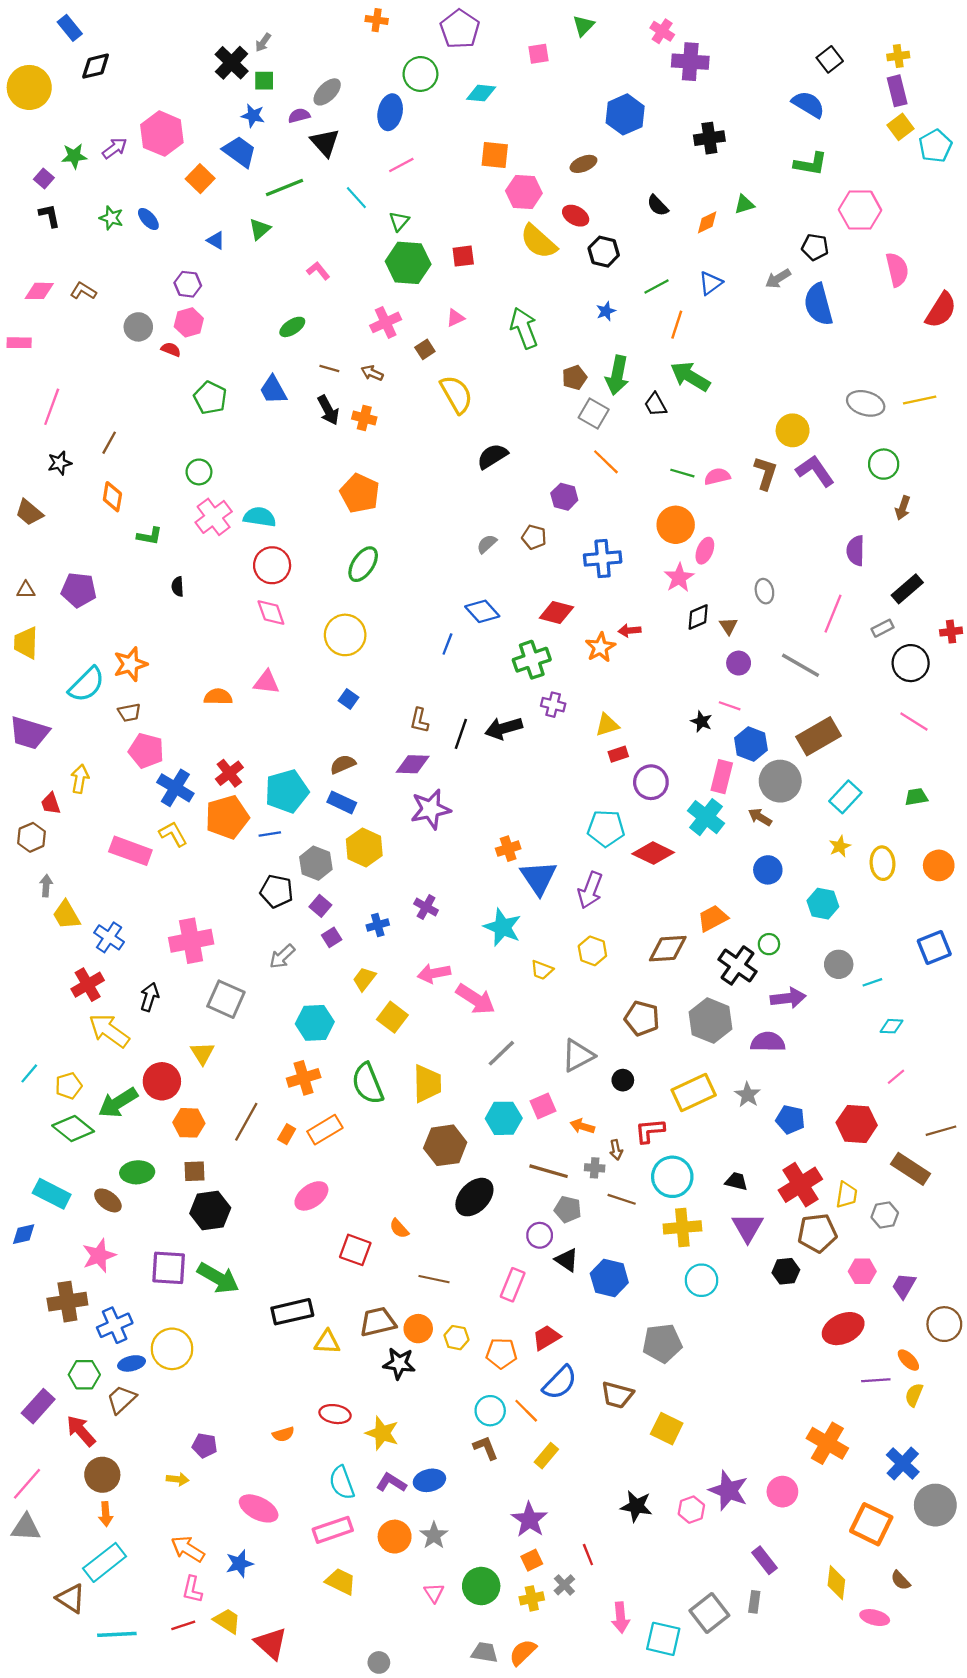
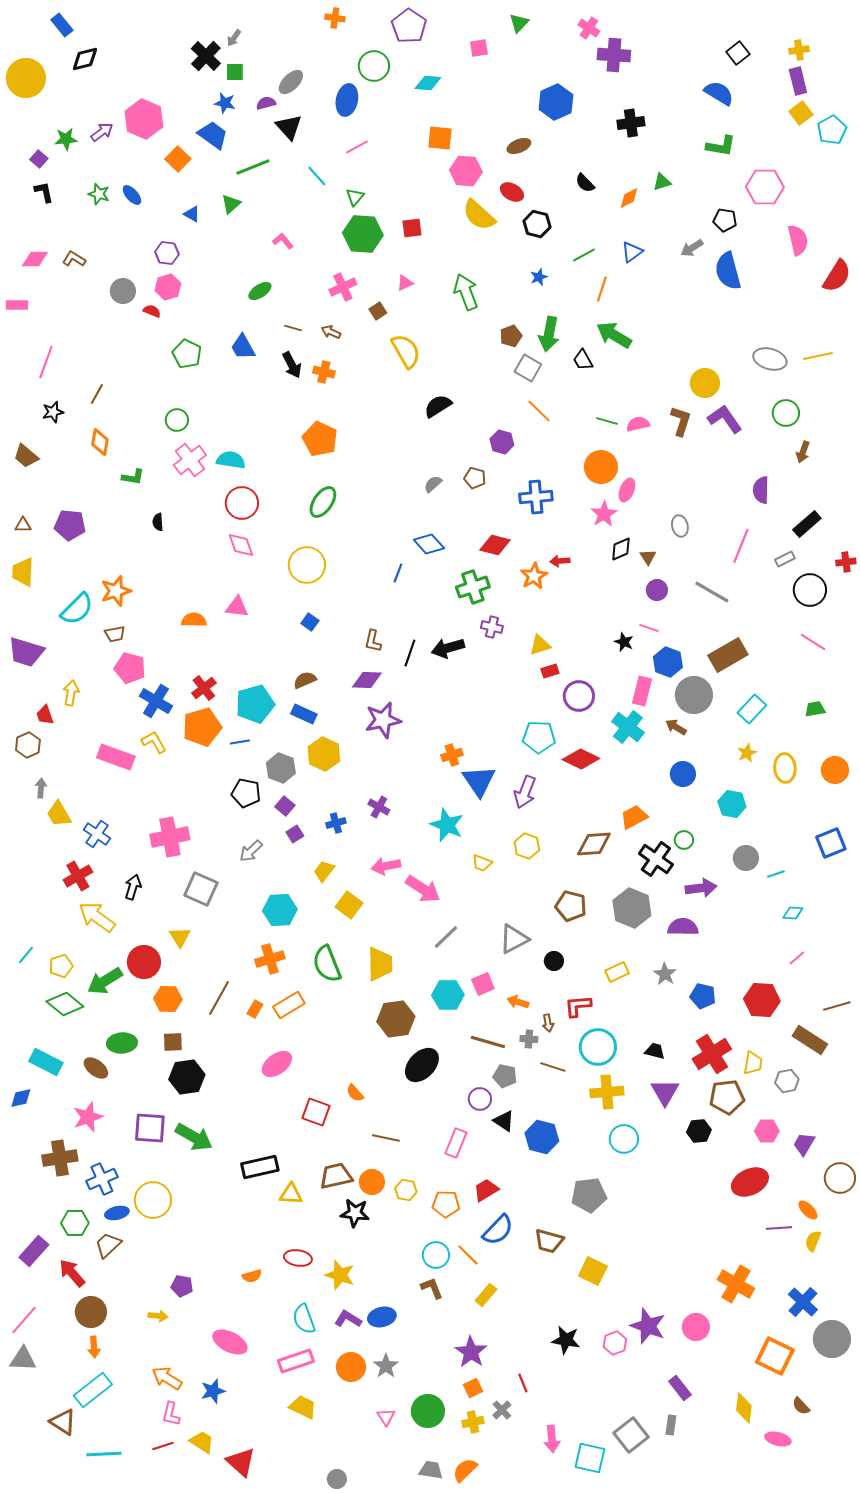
yellow rectangle: (694, 1093) -> (617, 972), size x0.6

